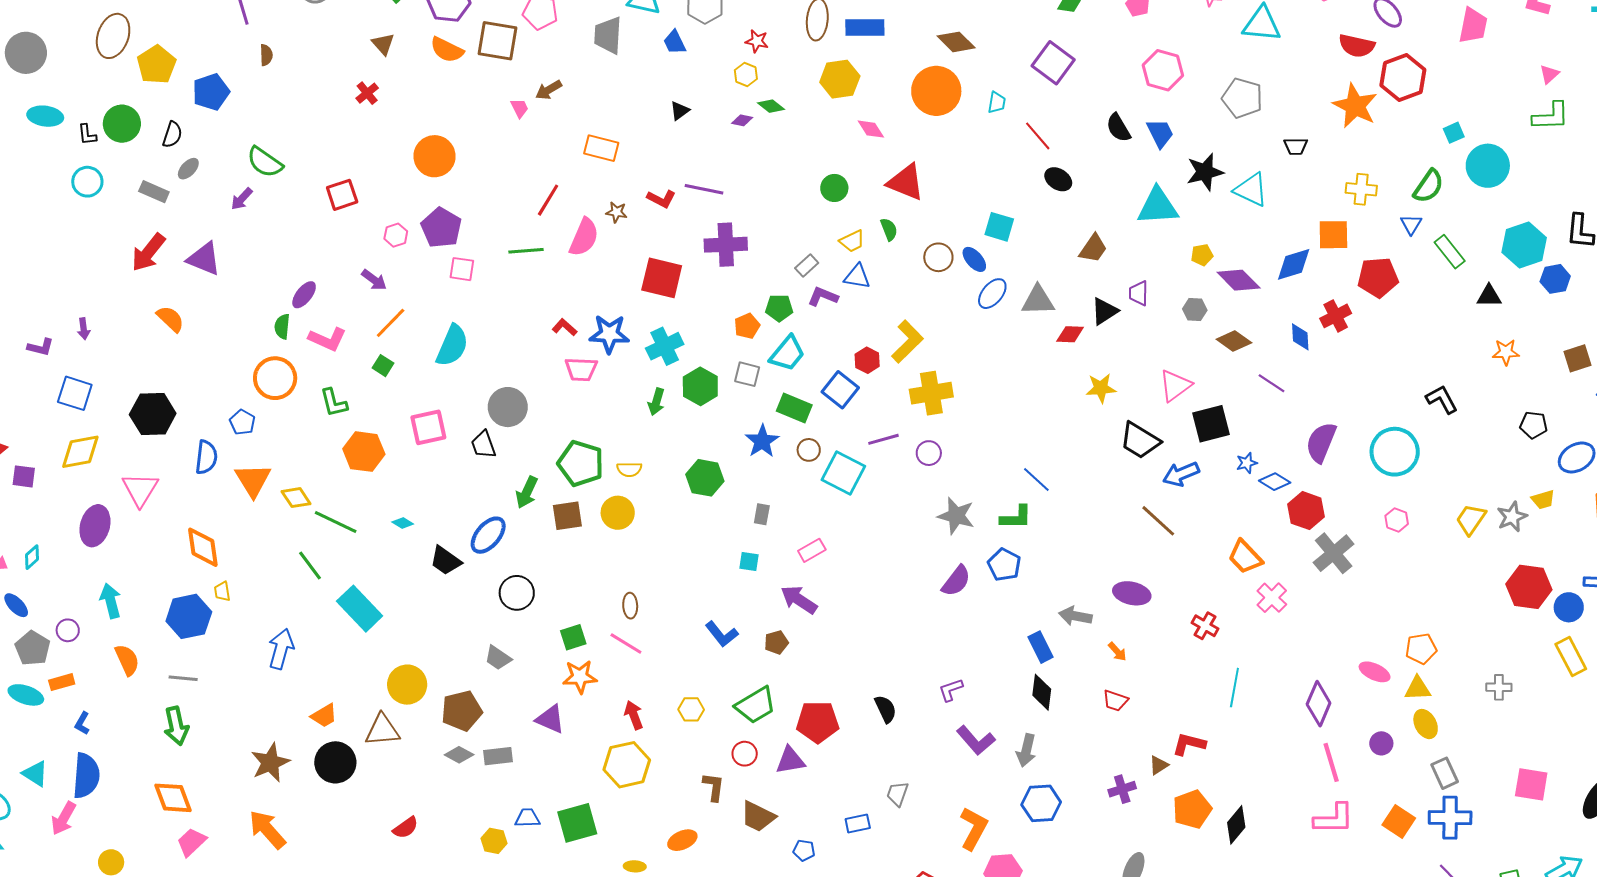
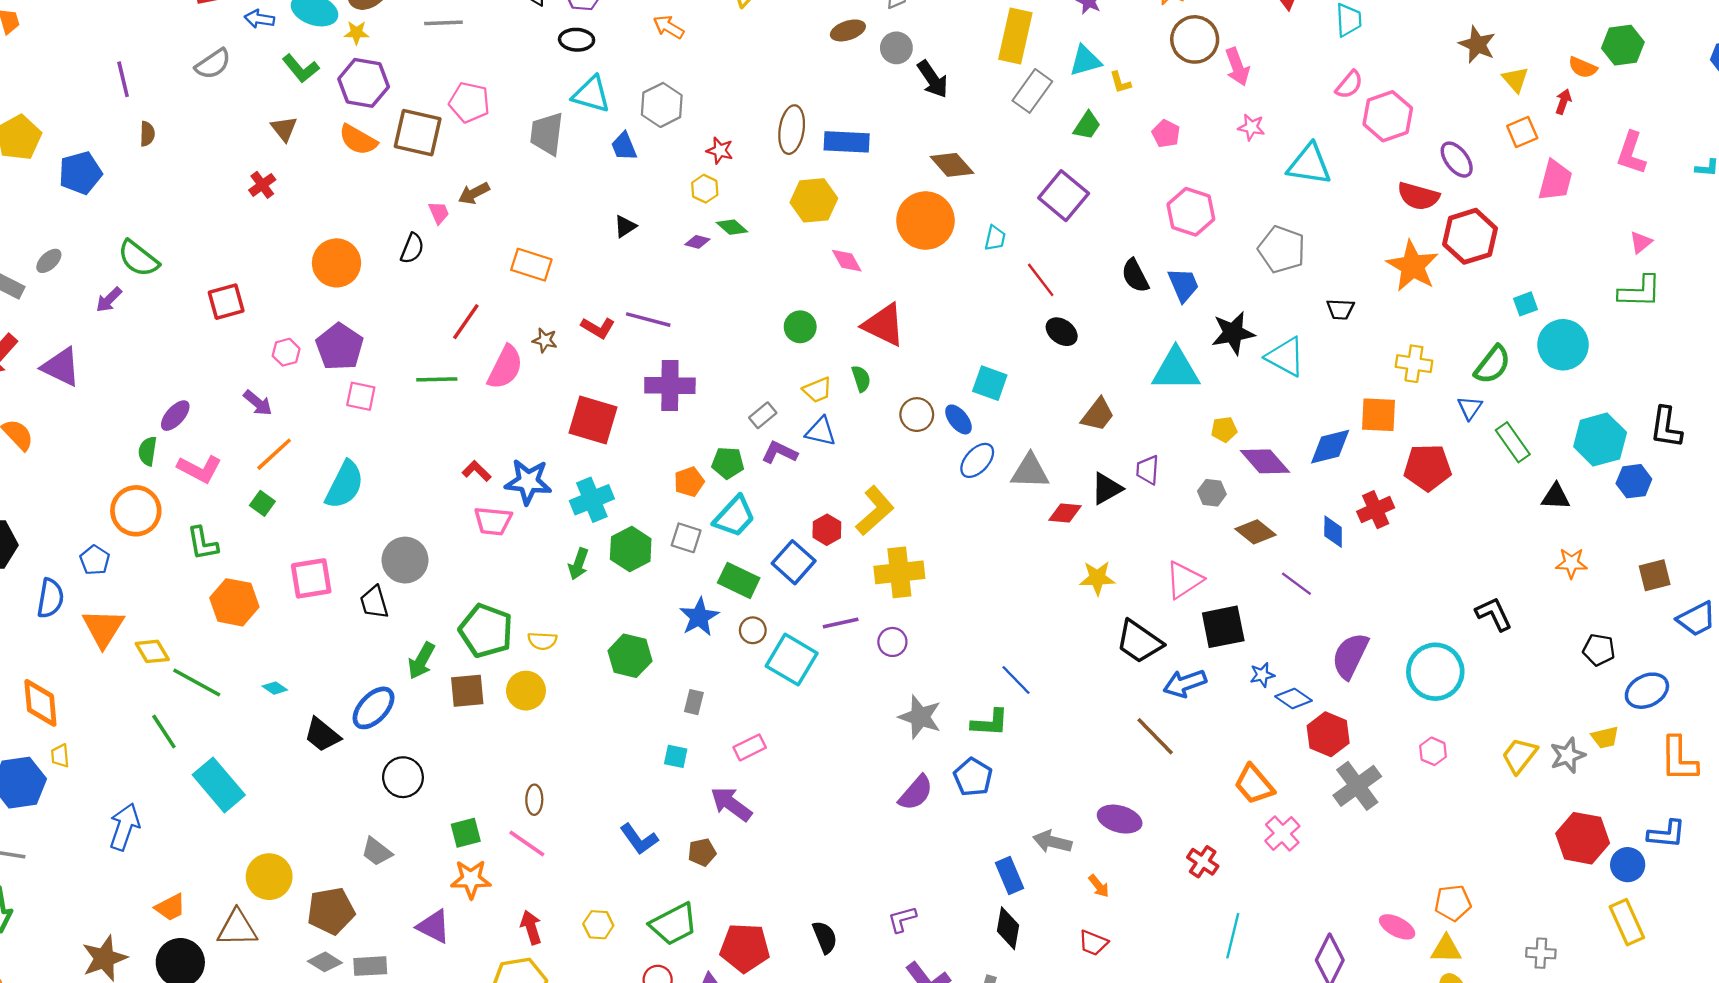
black semicircle: (172, 135) -> (412, 248), moved

